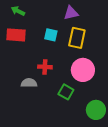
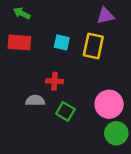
purple triangle: (71, 13) -> (105, 16), moved
pink circle: (83, 70) -> (109, 104), moved
green square: (66, 92) -> (65, 111), moved

